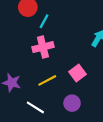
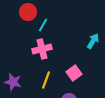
yellow line: (47, 80) -> (46, 80), turned -42

